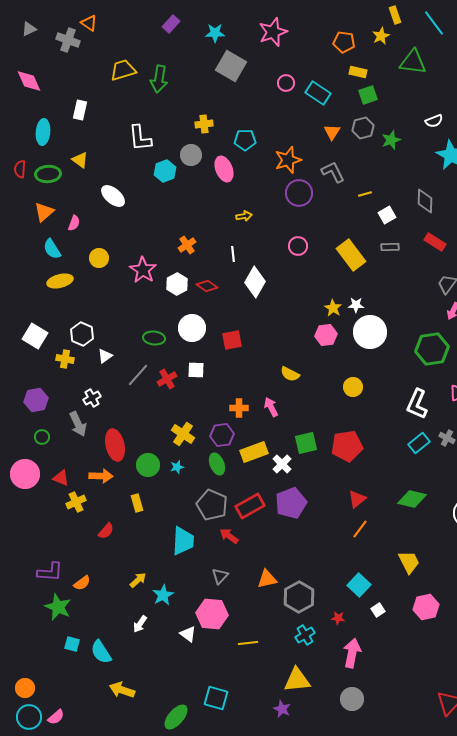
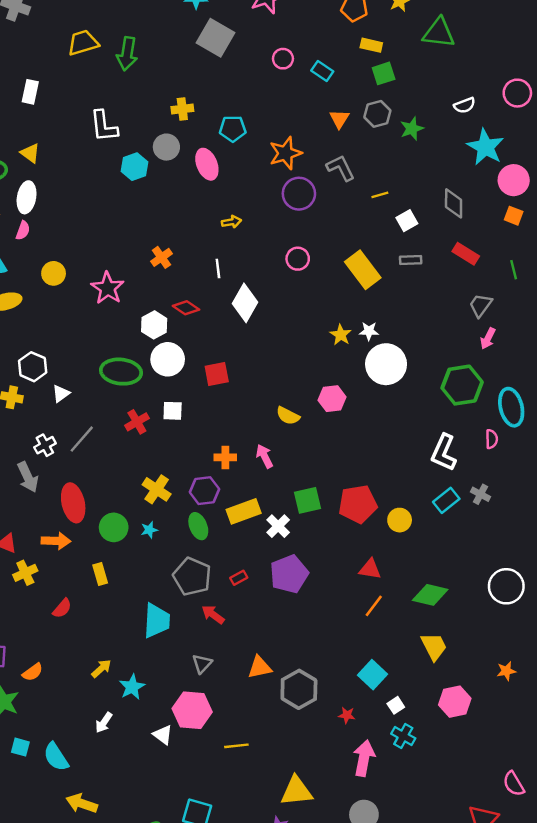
cyan rectangle: (318, 93) -> (322, 71), size x0.7
white ellipse: (113, 196) -> (27, 197), moved, turned 60
white hexagon: (177, 284) -> (154, 325), moved
pink hexagon: (326, 335) -> (332, 399), moved
green ellipse: (154, 338) -> (121, 372), size x1.5
gray line: (138, 375) -> (82, 439), moved
yellow circle: (353, 387) -> (400, 520), moved
red triangle: (357, 499) -> (370, 569), turned 48
green diamond: (412, 499) -> (430, 595), moved
red rectangle: (250, 506) -> (239, 578), size x0.5
cyan cross: (305, 635) -> (403, 736), moved, turned -30

